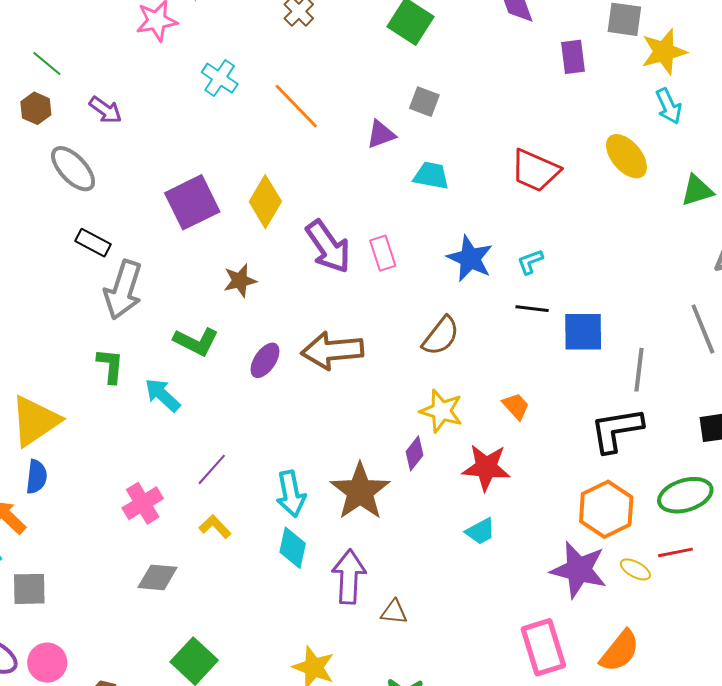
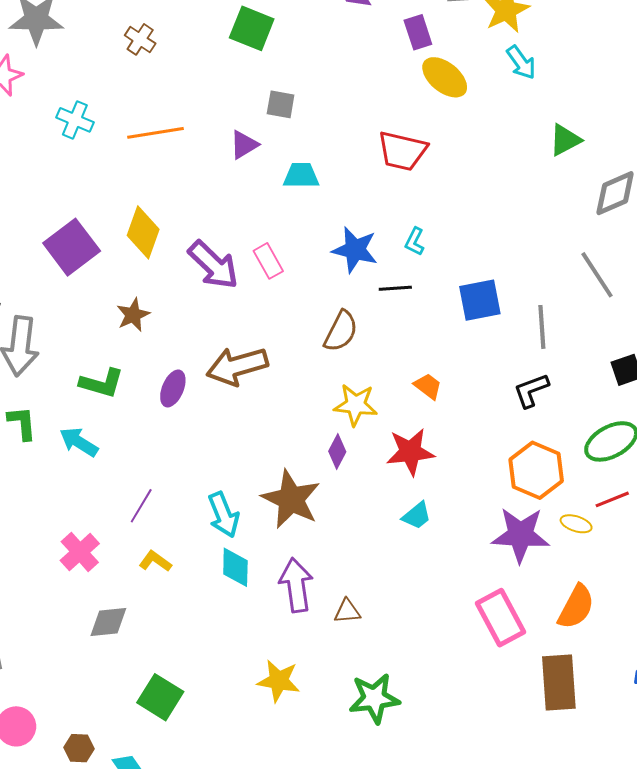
orange line: (296, 106) -> (155, 133), turned -44
yellow ellipse: (626, 156) -> (445, 77), moved
cyan L-shape: (530, 262) -> (415, 242), turned -32
black line: (532, 309) -> (395, 288), moved
black L-shape: (616, 430) -> (531, 390), size x0.7

